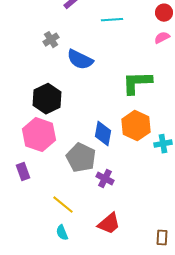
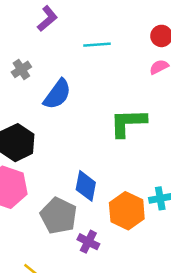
blue semicircle: (80, 60) -> (57, 94), turned -80
orange hexagon: (136, 126) -> (127, 211), moved

